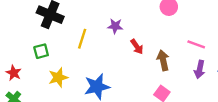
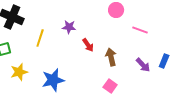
pink line: (196, 44) -> (140, 30), moved
purple arrow: (200, 69) -> (143, 65), turned -56

